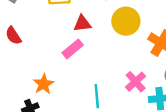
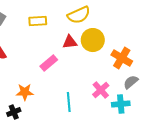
red triangle: (82, 24) -> (70, 42), moved
orange star: (44, 84) -> (25, 92), turned 30

